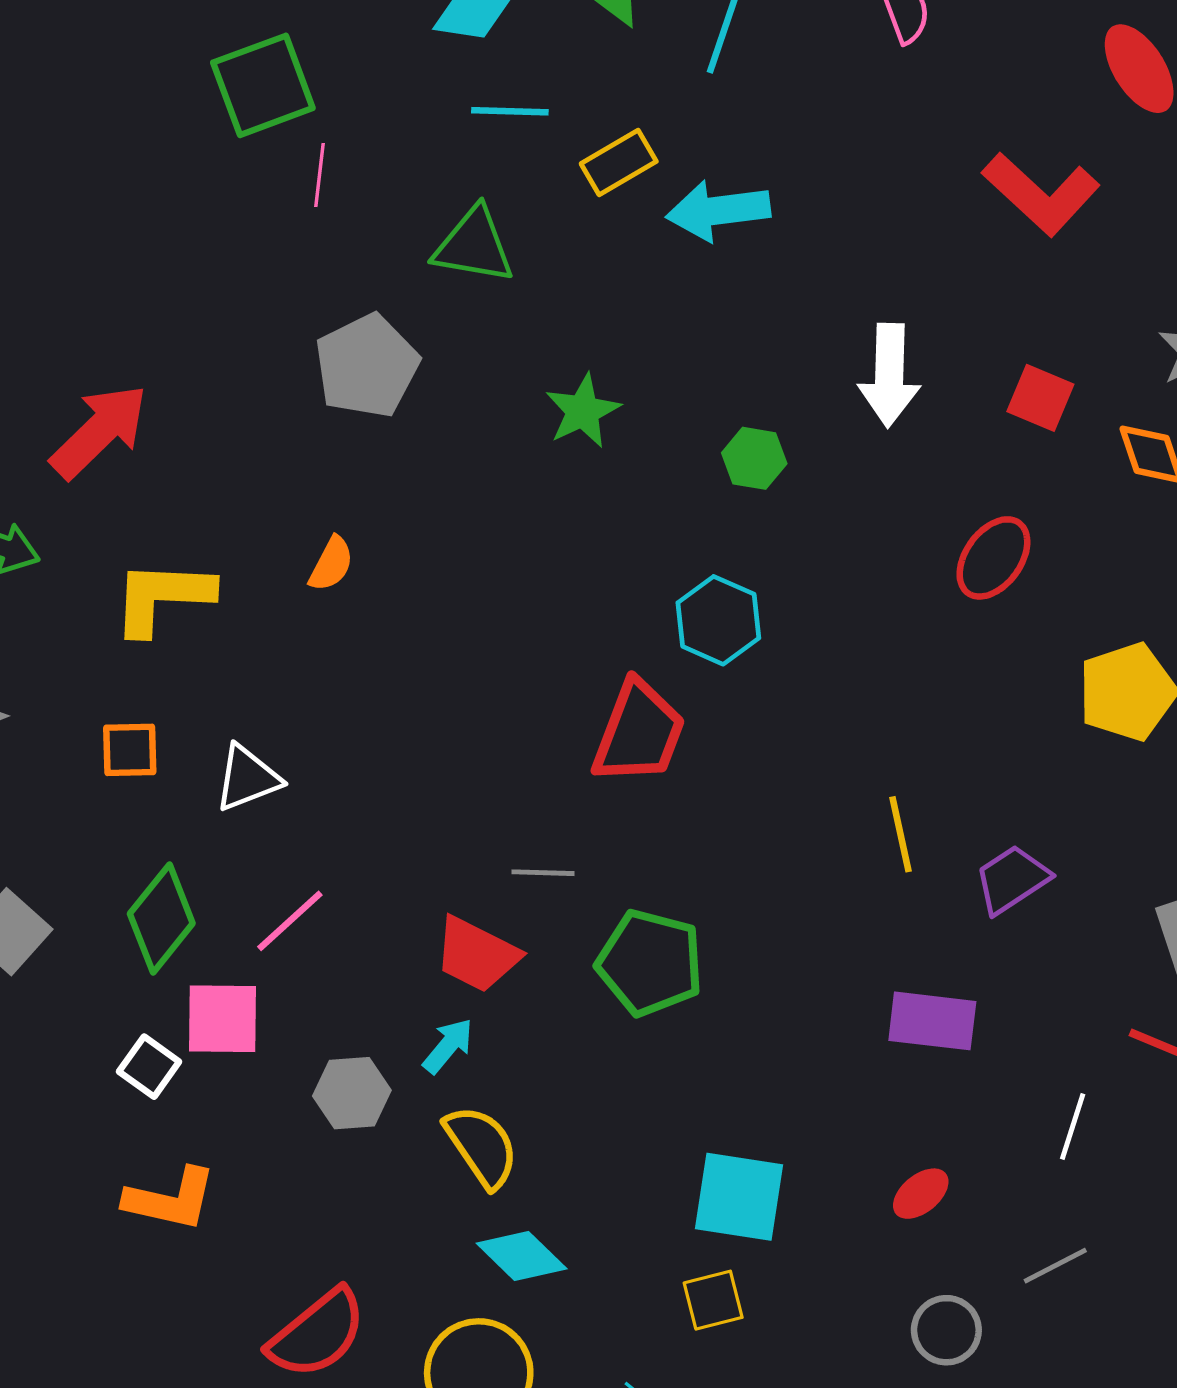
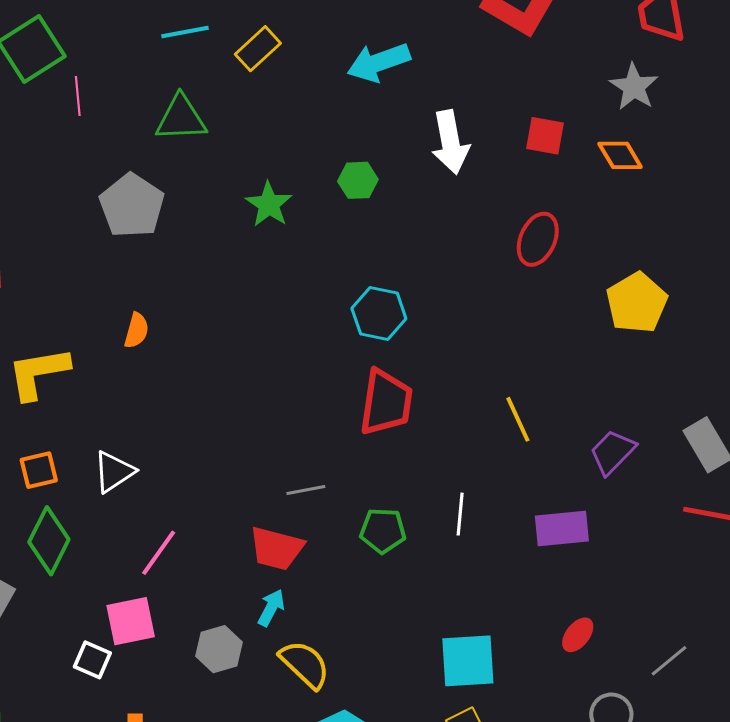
cyan arrow: (718, 211) -> (379, 62), moved
green hexagon: (754, 458) -> (358, 180), moved
red trapezoid: (639, 732) -> (386, 402), moved
purple trapezoid: (1012, 879) -> (612, 452), moved
green diamond: (161, 918) -> (49, 541), moved
green pentagon: (650, 963) -> (383, 531), size x0.7
white line: (1073, 1126) -> (460, 514), moved

